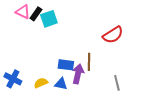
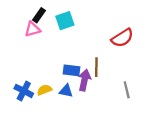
pink triangle: (23, 12) -> (32, 29), moved, turned -42
cyan square: (49, 19) -> (65, 21), moved
blue cross: (13, 79) -> (24, 91), moved

